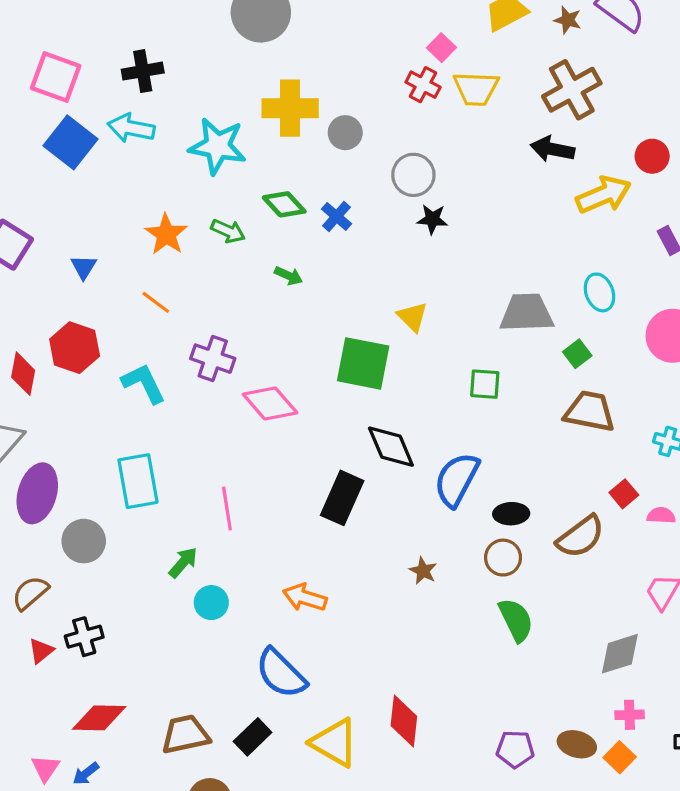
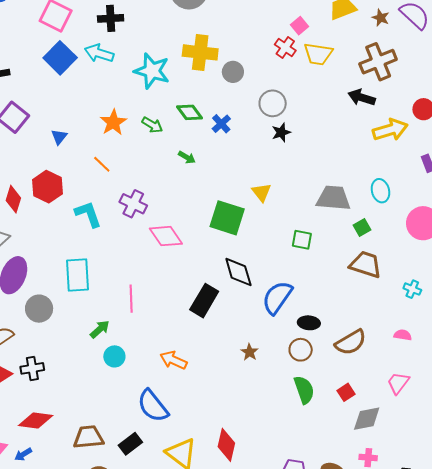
black star: (432, 219) -> (281, 132), turned -30
red square: (624, 494) -> (346, 392), moved

